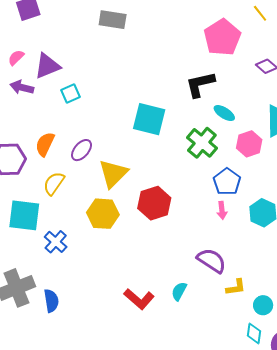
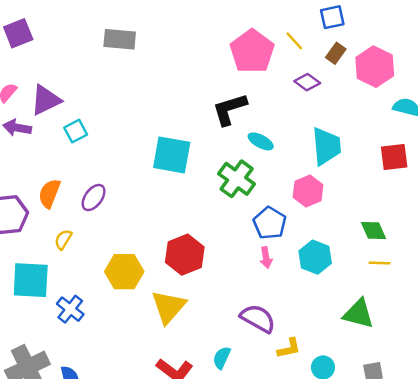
yellow line: (260, 13) -> (294, 41), moved
pink hexagon: (249, 144) -> (308, 191), moved
yellow triangle: (113, 174) -> (168, 307), moved
yellow semicircle: (54, 183) -> (63, 239), size x0.7

